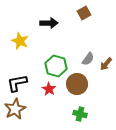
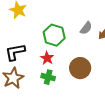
brown circle: (77, 84) -> (80, 68), moved
green cross: (80, 114) -> (48, 77), moved

